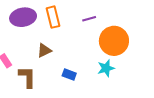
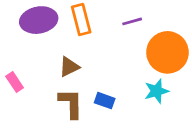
brown L-shape: (27, 77) -> (71, 103), moved

